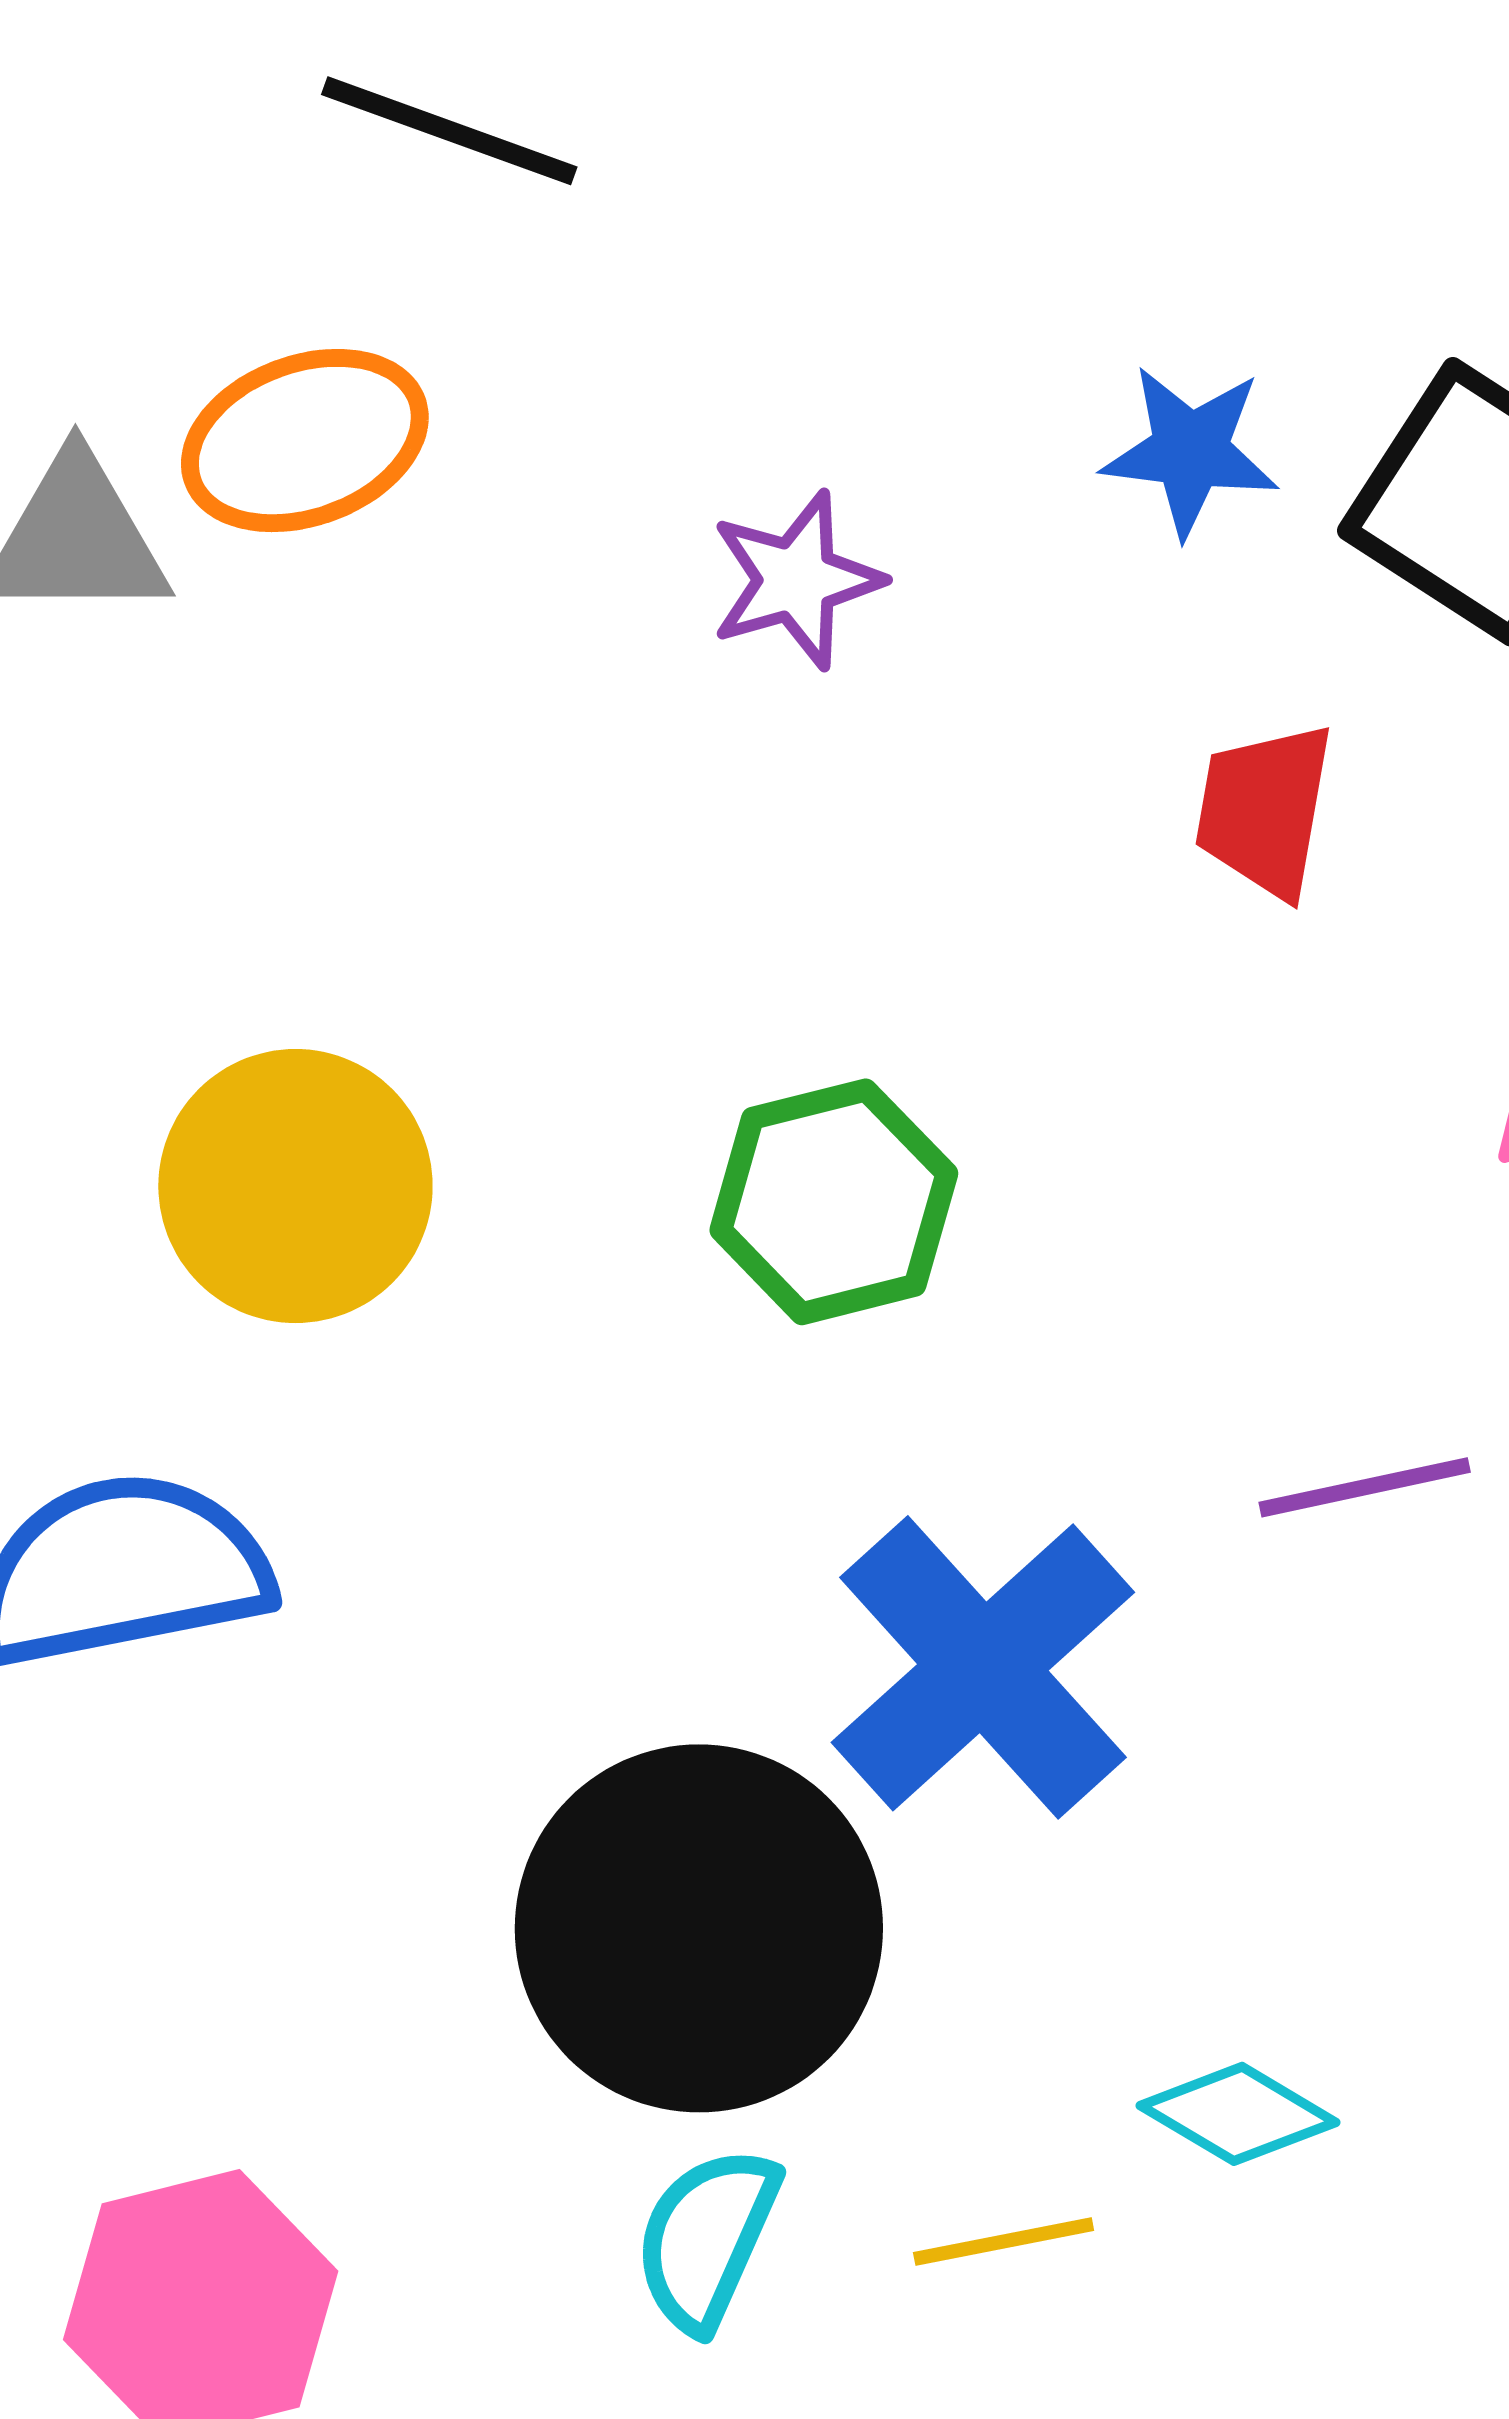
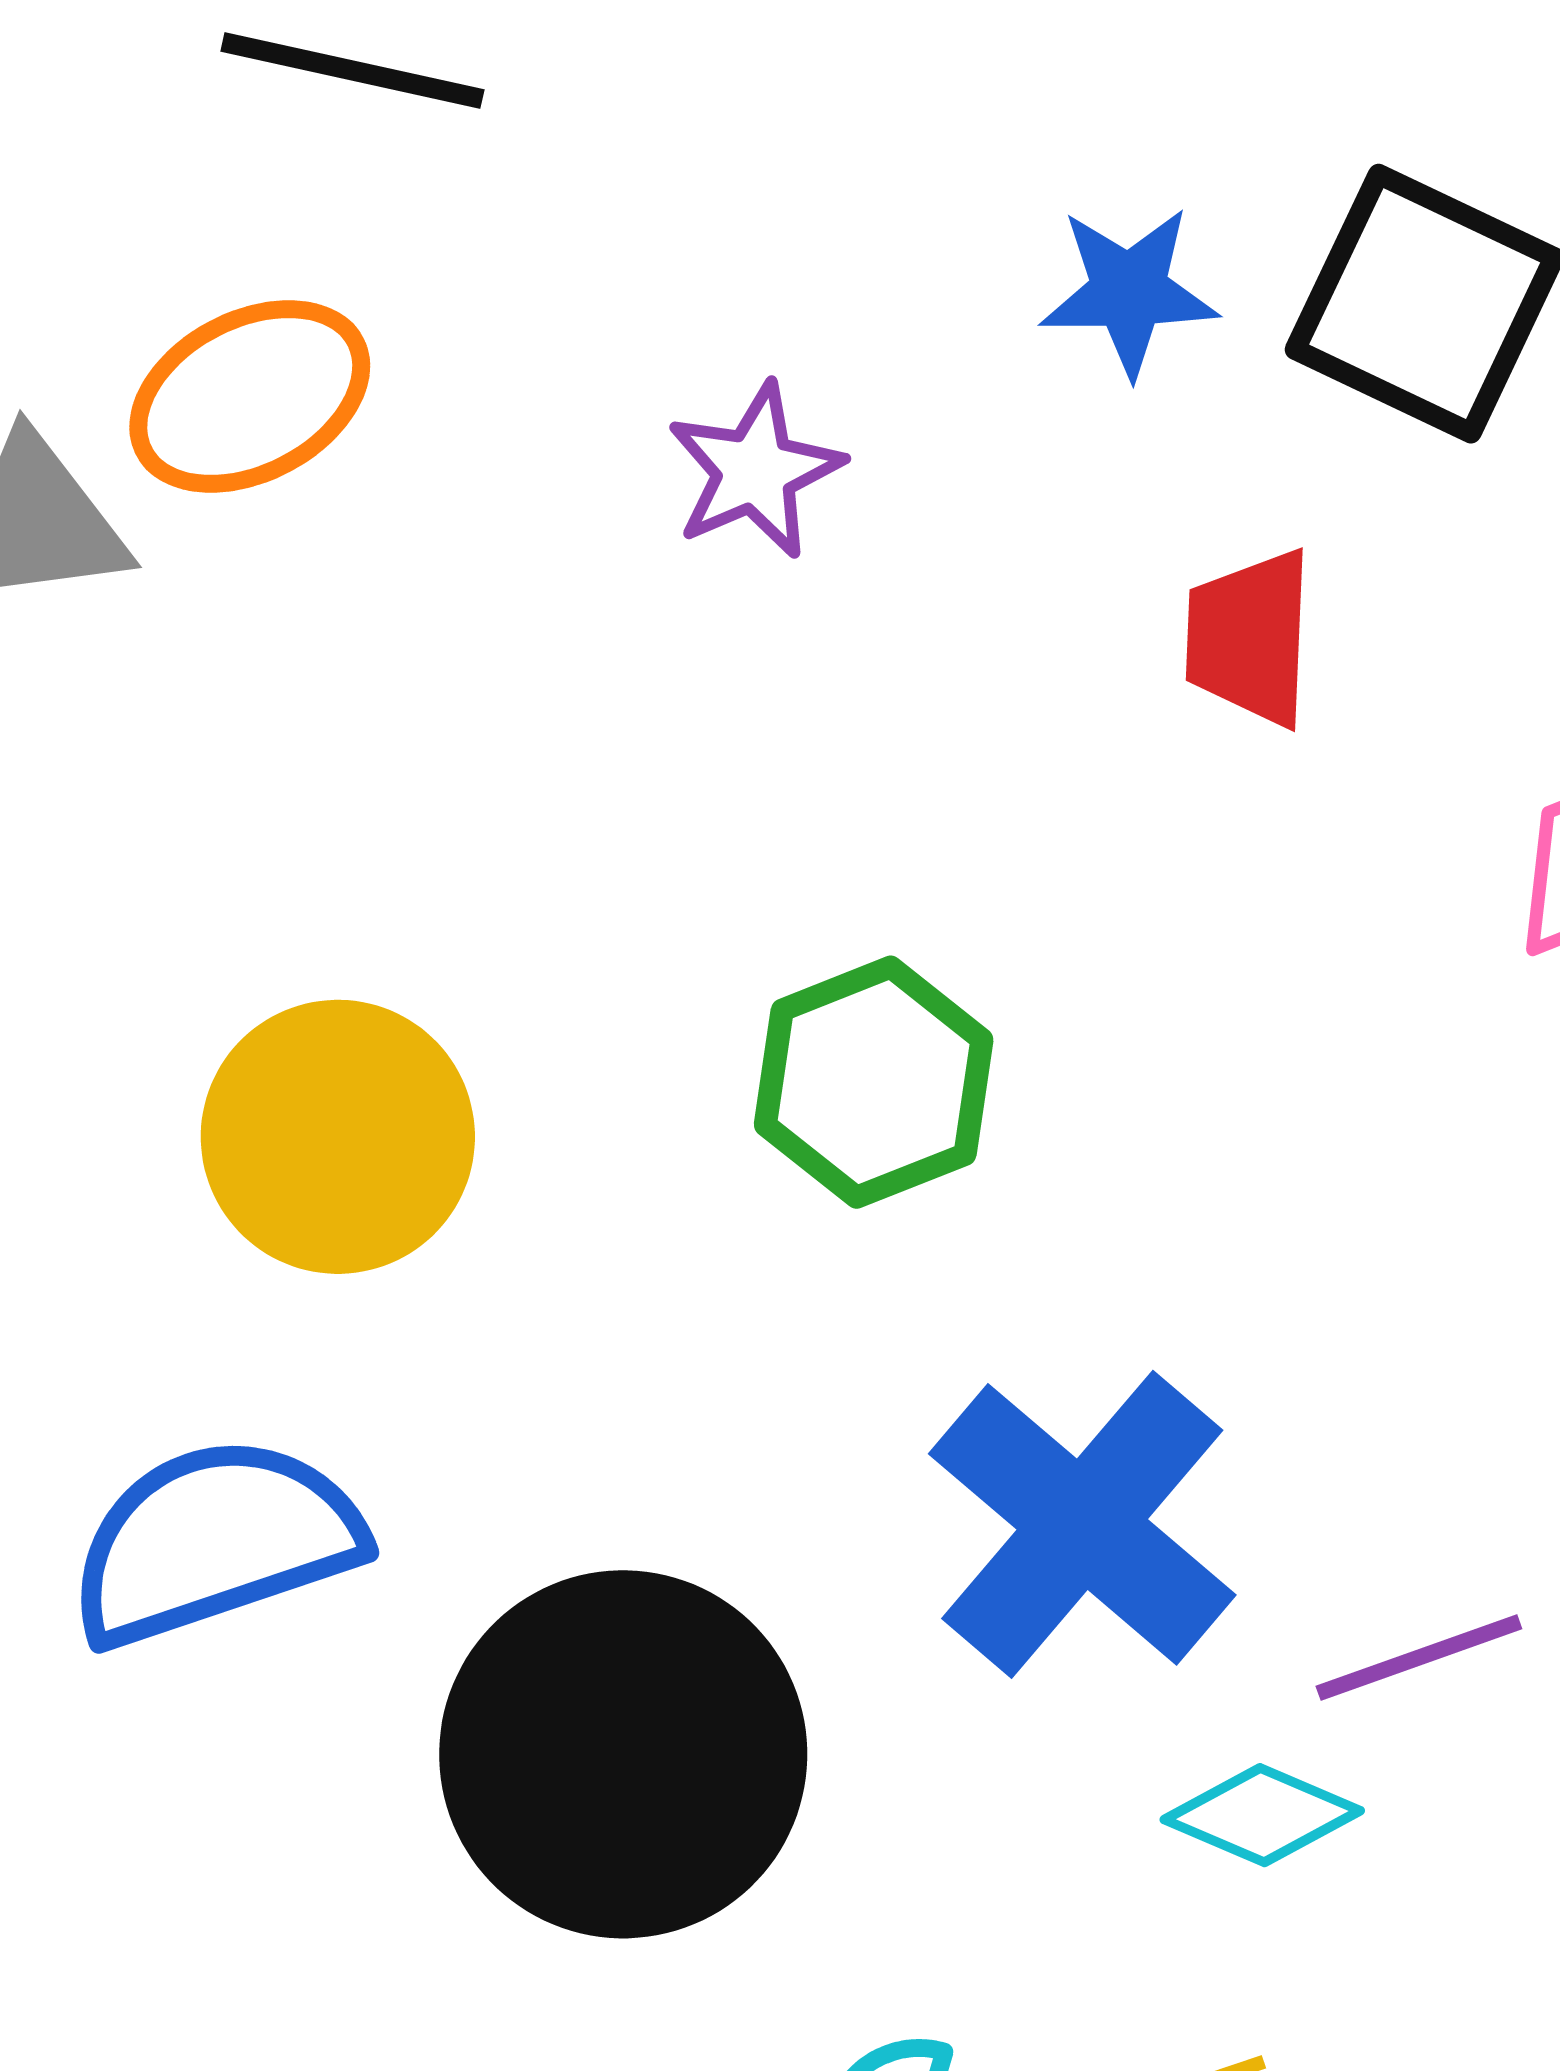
purple line: (1365, 1487) -> (1419, 1658), moved
black circle: (699, 1928) -> (623, 1754), moved
cyan diamond: (1238, 2114) -> (1262, 1815), moved

